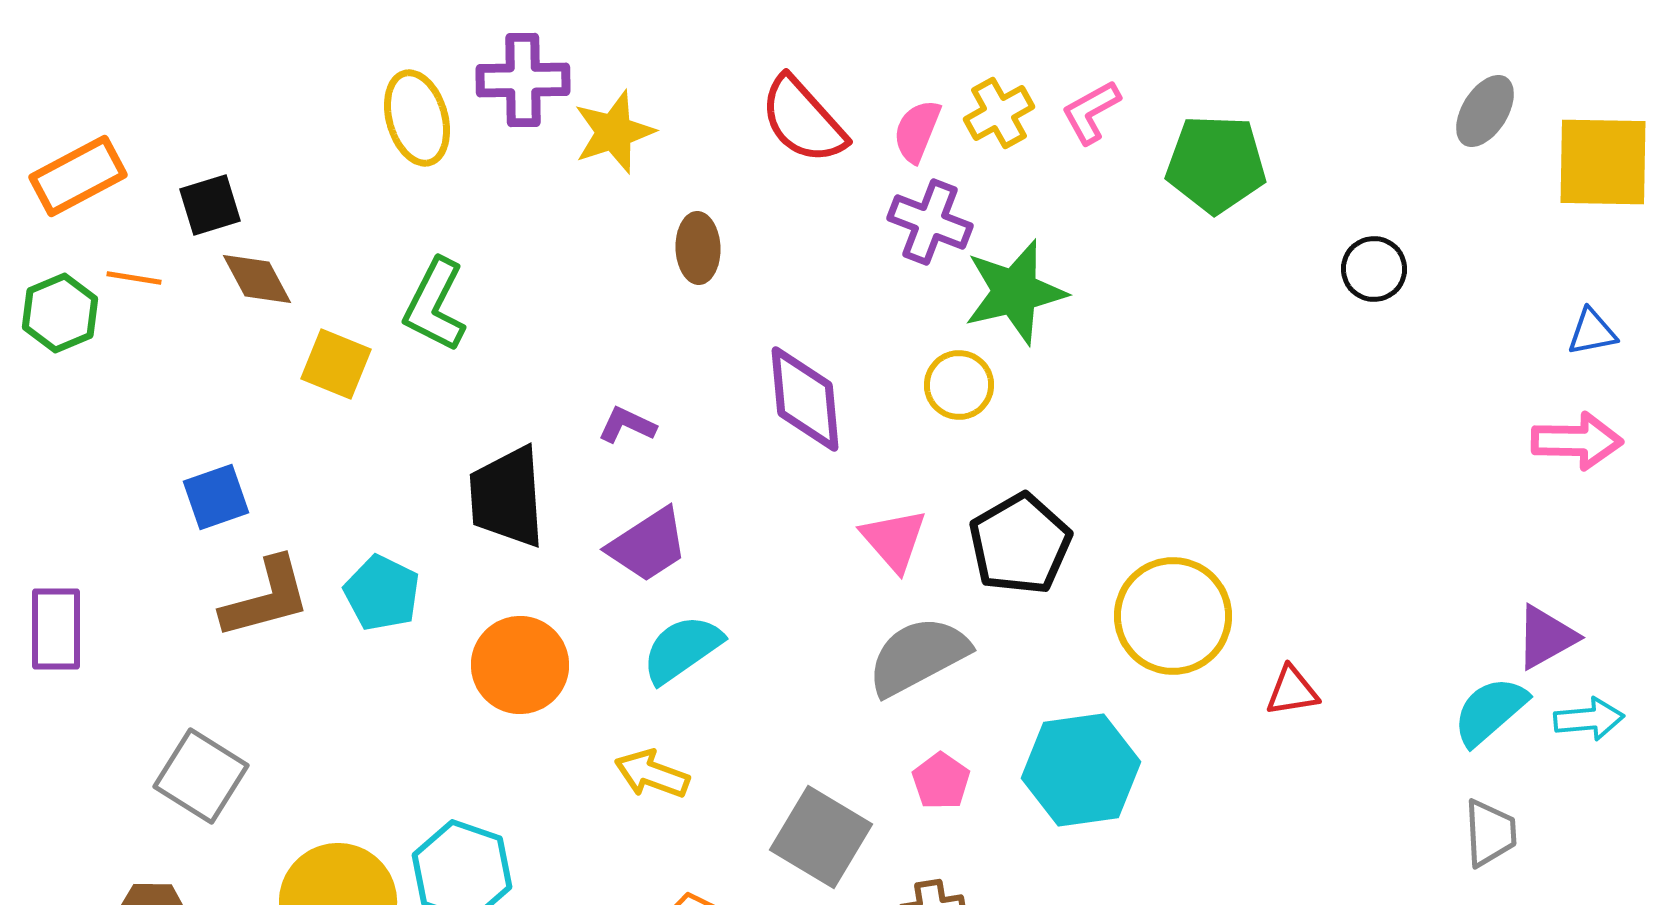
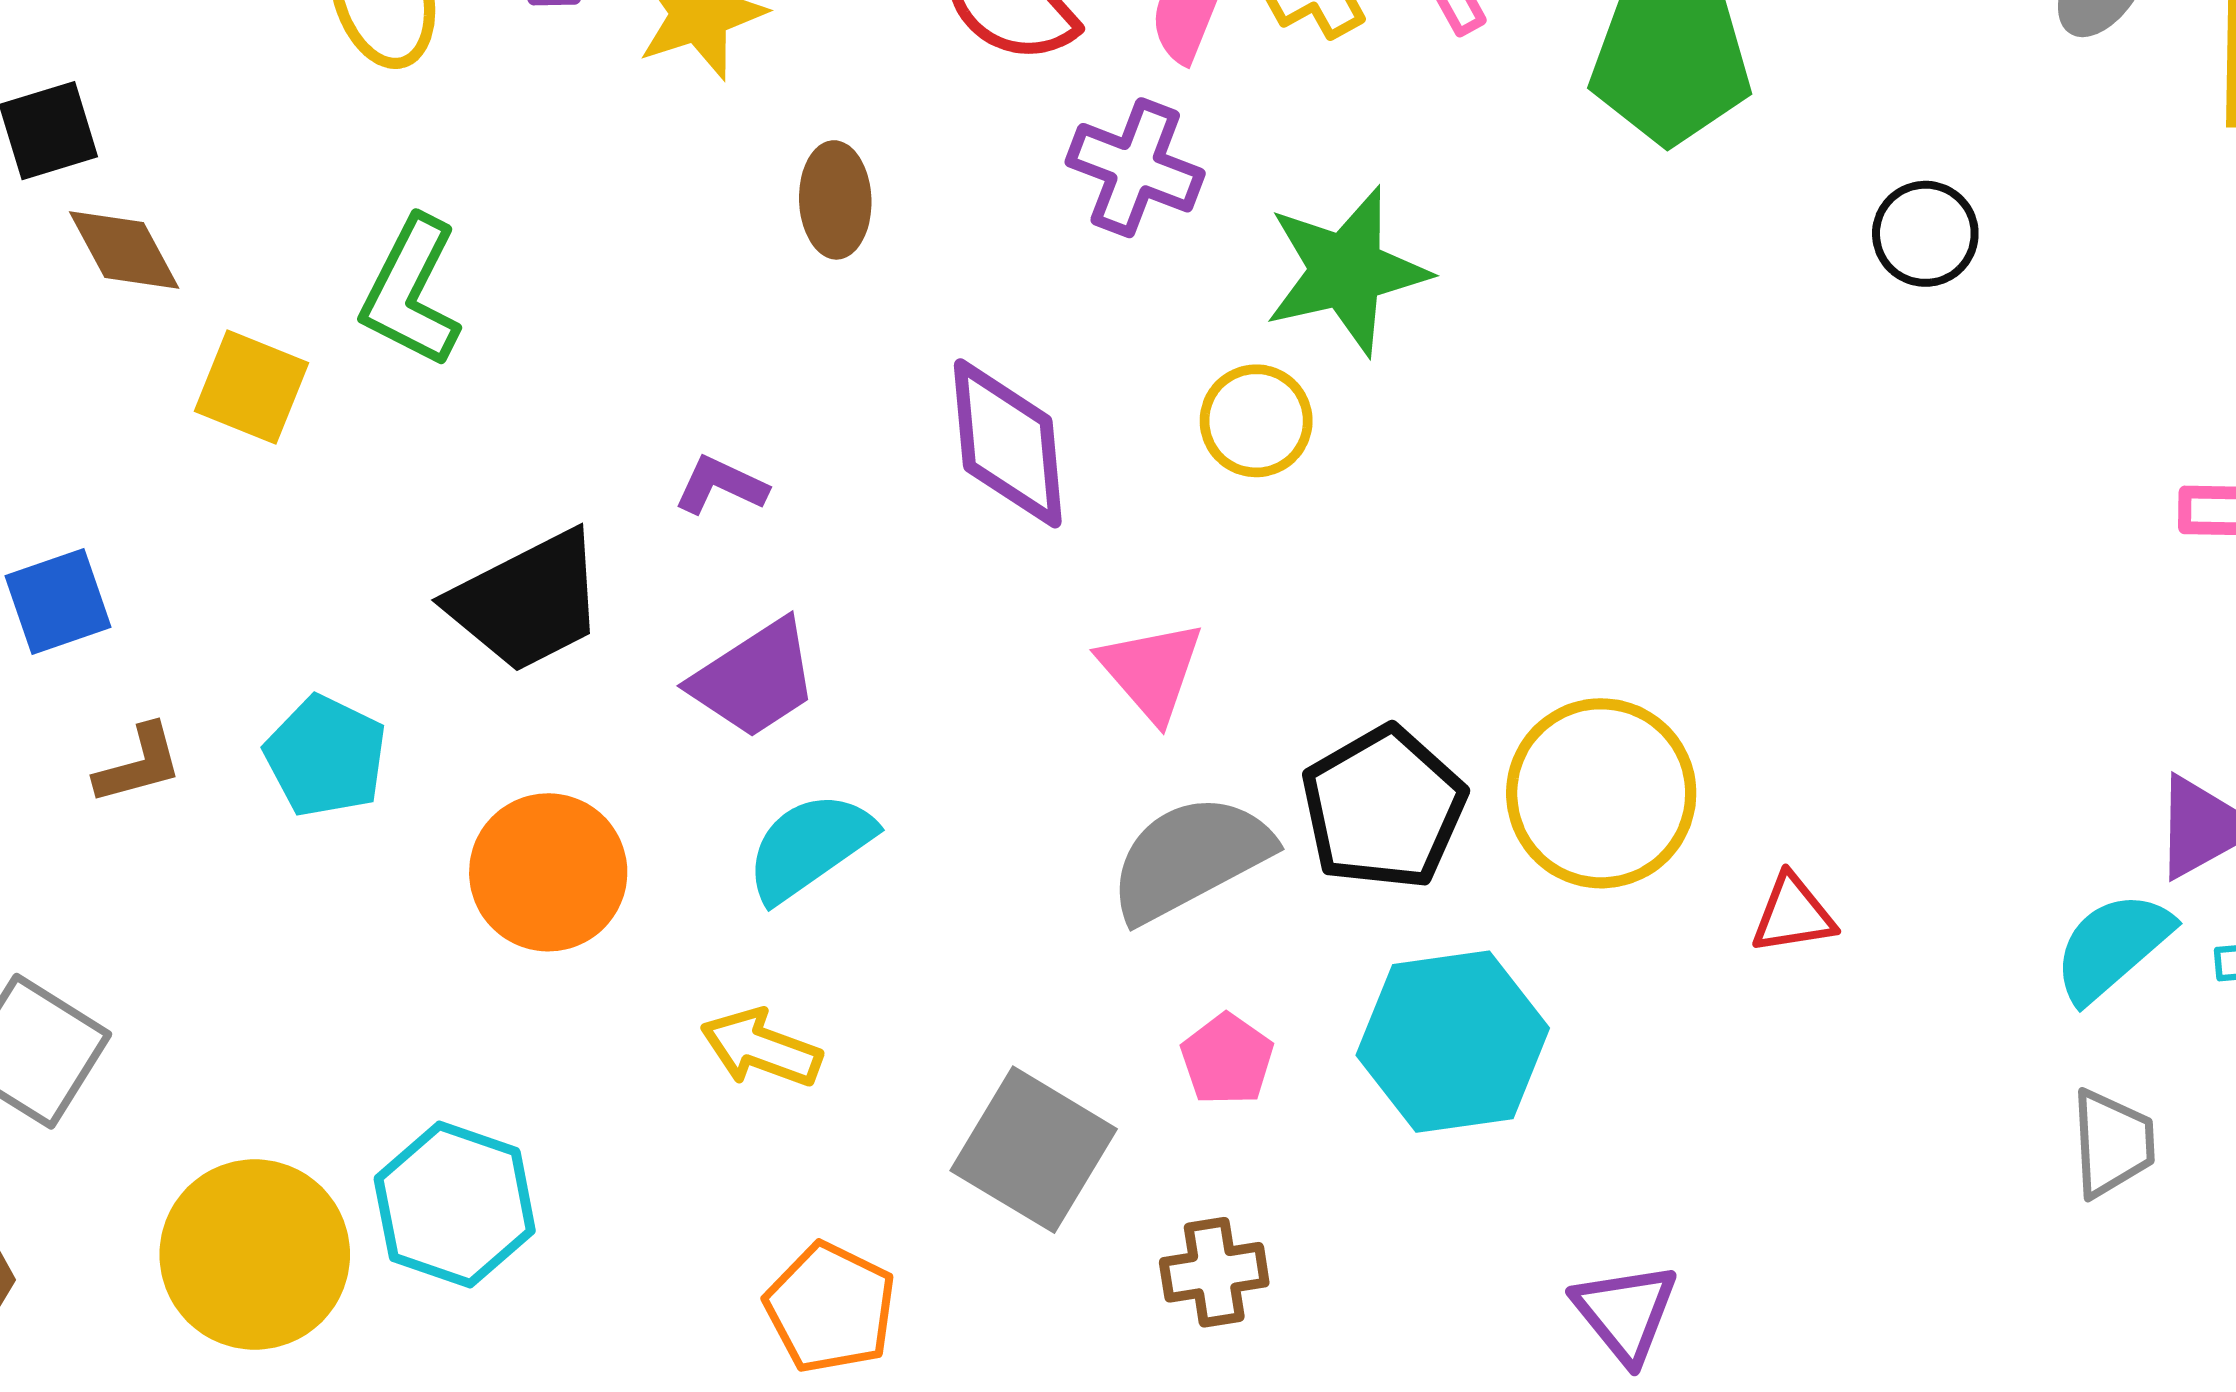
purple cross: (930, 222) -> (1135, 168), moved
black trapezoid: (507, 497) -> (527, 601), turned -113
black pentagon: (1020, 544) -> (1383, 808), moved
brown L-shape: (266, 598) -> (139, 764), size x0.6

